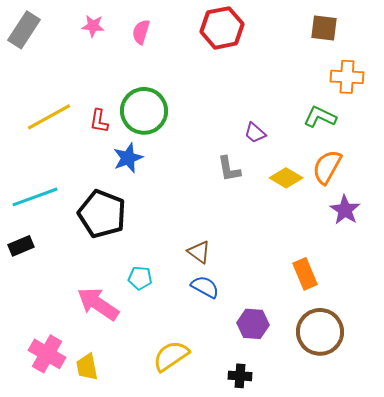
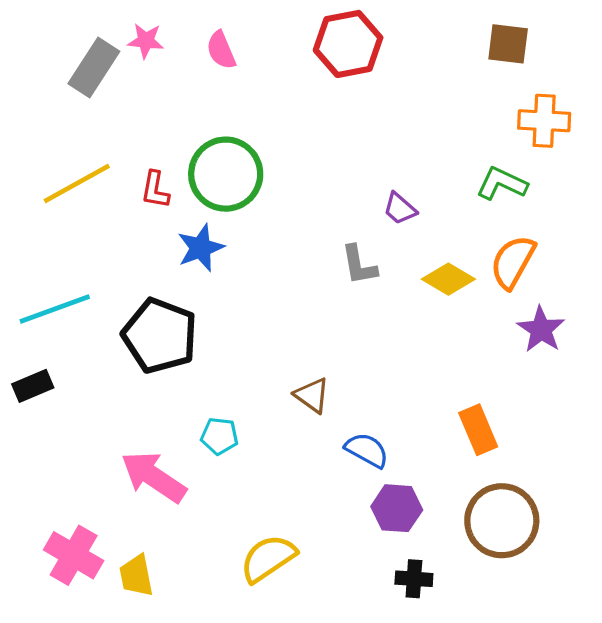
gray rectangle: (24, 30) -> (94, 67), moved
pink semicircle: (141, 32) -> (221, 50), turned -40
blue semicircle: (205, 287) -> (367, 450), moved
black cross: (240, 376) -> (414, 579), moved

